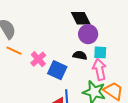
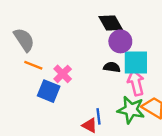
cyan square: (100, 52) -> (136, 62), size x1.6
blue square: (57, 70) -> (49, 91), moved

